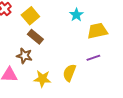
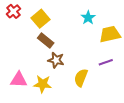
brown star: (24, 56) -> (56, 60), moved
yellow star: (42, 79) -> (43, 84), moved

